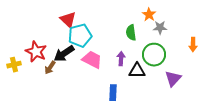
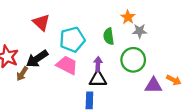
cyan pentagon: (80, 36) -> (72, 40), moved
orange arrow: (193, 45) -> (174, 80), moved, turned -64
black triangle: (137, 71) -> (98, 79), moved
purple triangle: (173, 79) -> (153, 85), turned 48

